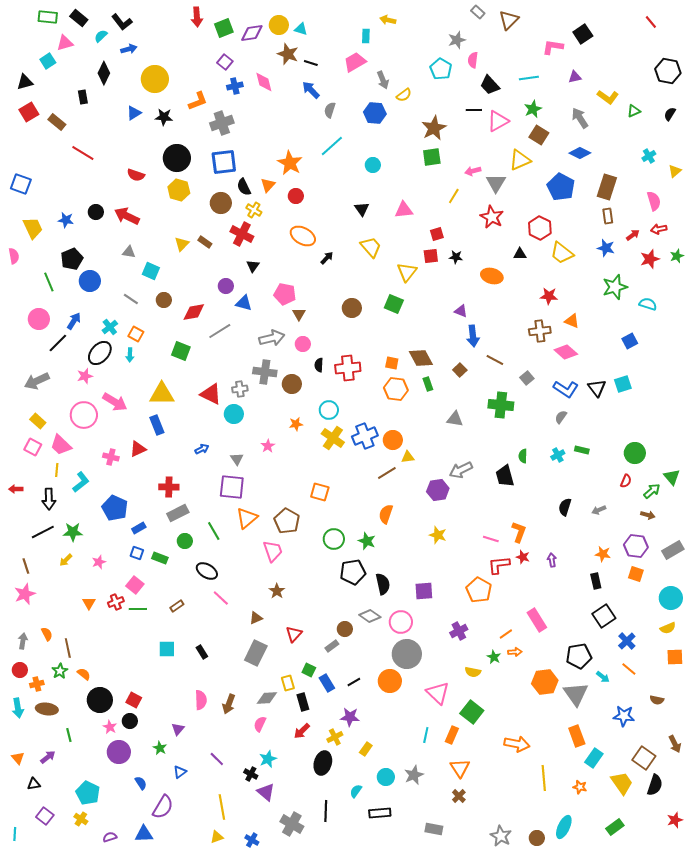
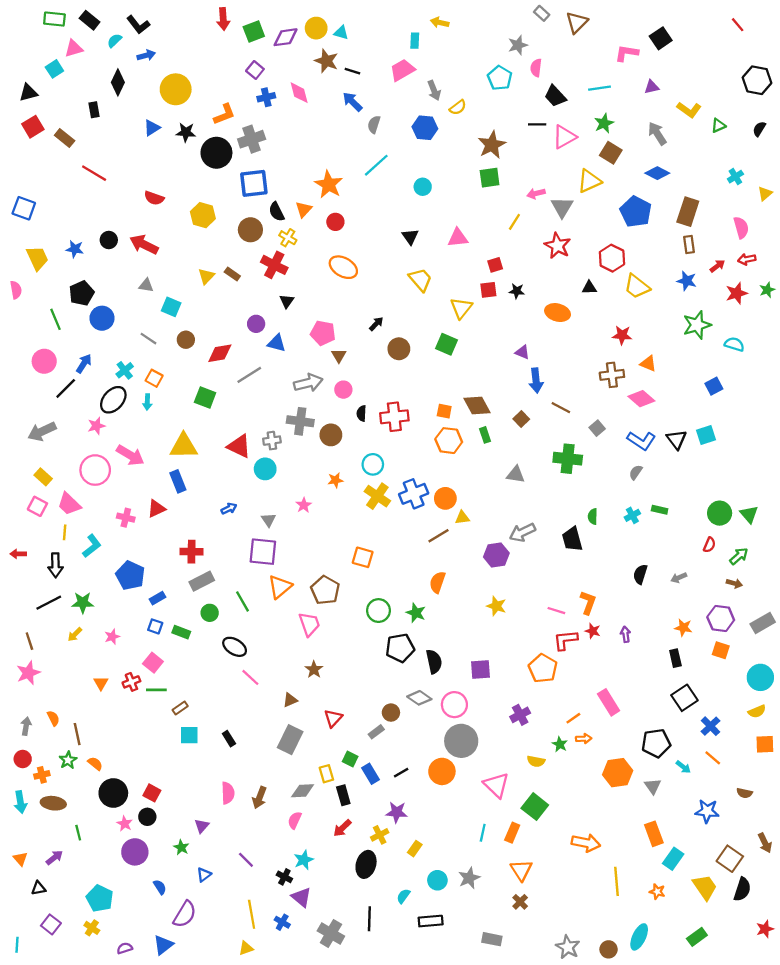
black circle: (177, 158) -> (216, 153), moved
black arrow: (327, 258) -> (376, 324), moved
green triangle: (672, 477) -> (749, 514), moved
brown rectangle: (177, 606) -> (180, 708), moved
gray triangle: (576, 694) -> (653, 786), size x0.6
blue triangle: (144, 834) -> (163, 945), turned -36
blue cross: (252, 840) -> (282, 922), moved

